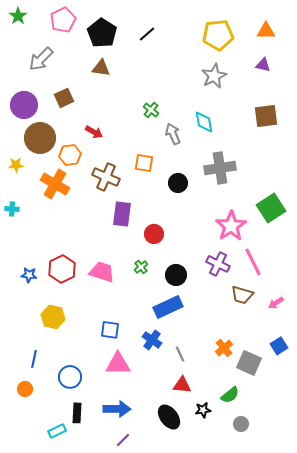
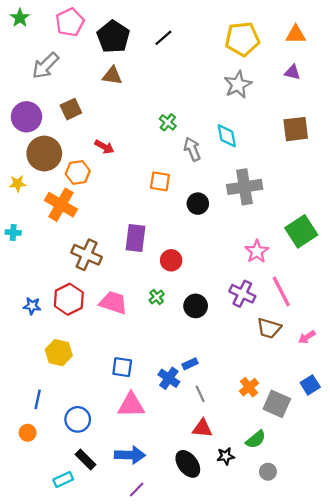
brown cross: (106, 177) -> (87, 255), moved
pink star: (231, 226) -> (257, 251), size x0.7
blue rectangle: (168, 307) -> (190, 364), moved, size x0.5
black rectangle: (77, 413) -> (85, 459), turned -48

